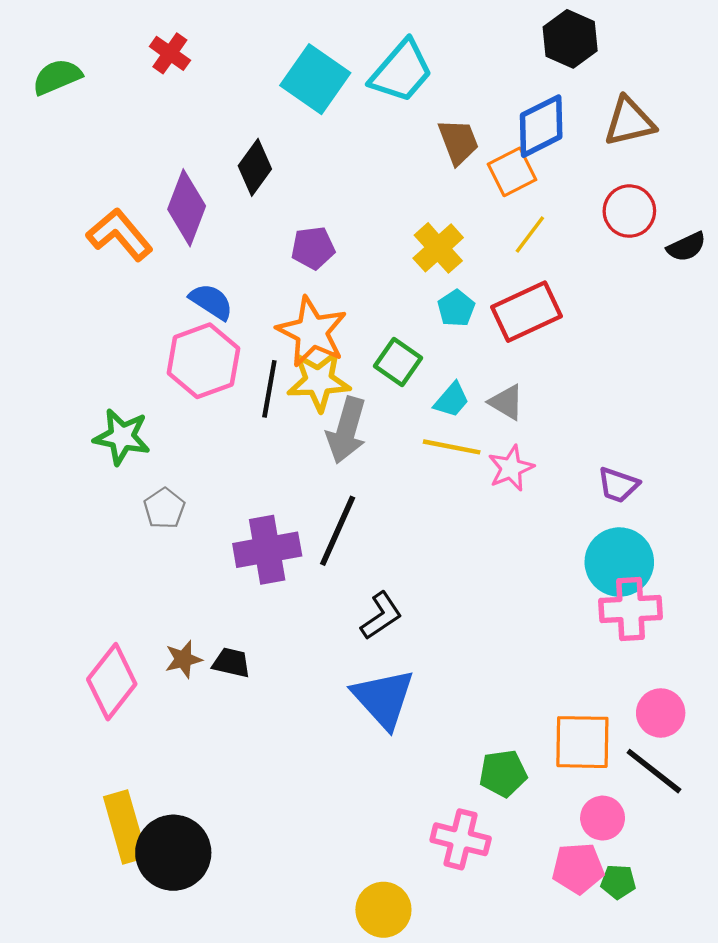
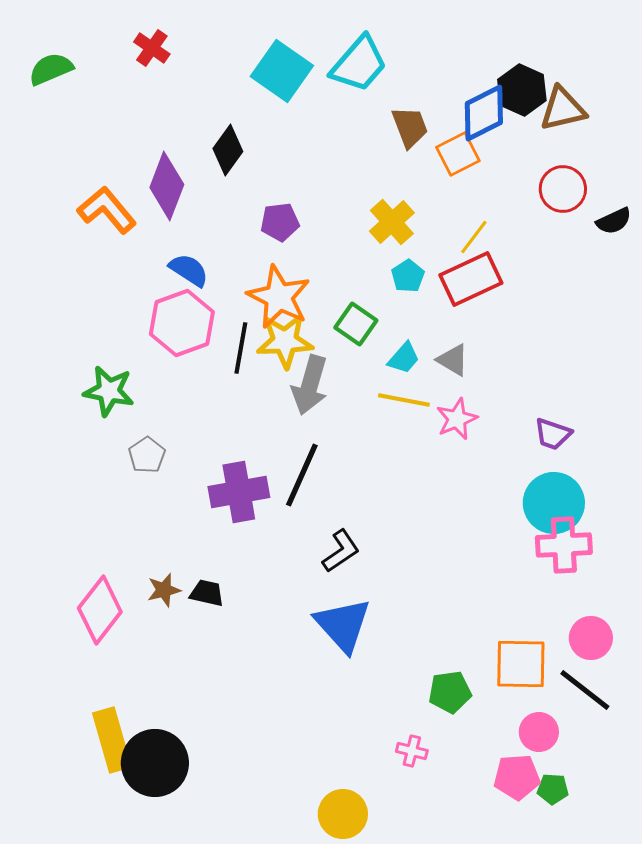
black hexagon: (570, 39) -> (522, 90), moved
yellow line: (530, 235) -> (474, 237), moved
pink cross: (461, 839) -> (412, 751), size x0.6

